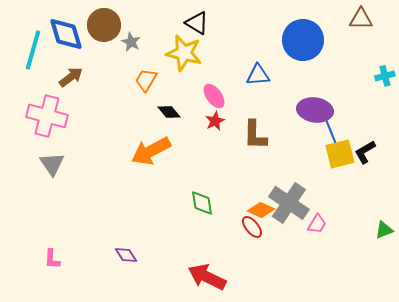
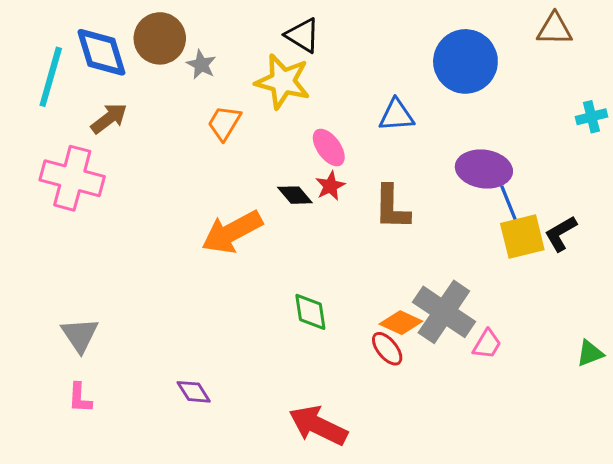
black diamond: (169, 112) -> (295, 195), moved
gray triangle: (52, 164) -> (80, 335), moved

